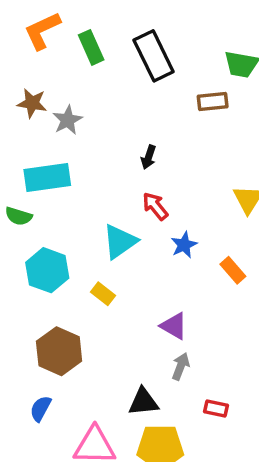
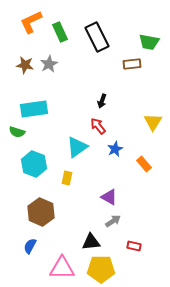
gray star: (68, 120) -> (49, 64), moved
black arrow: (149, 157) -> (102, 101), moved
yellow rectangle: (103, 294) -> (67, 178), turned 64
gray arrow: (181, 366) -> (113, 221), turned 35

